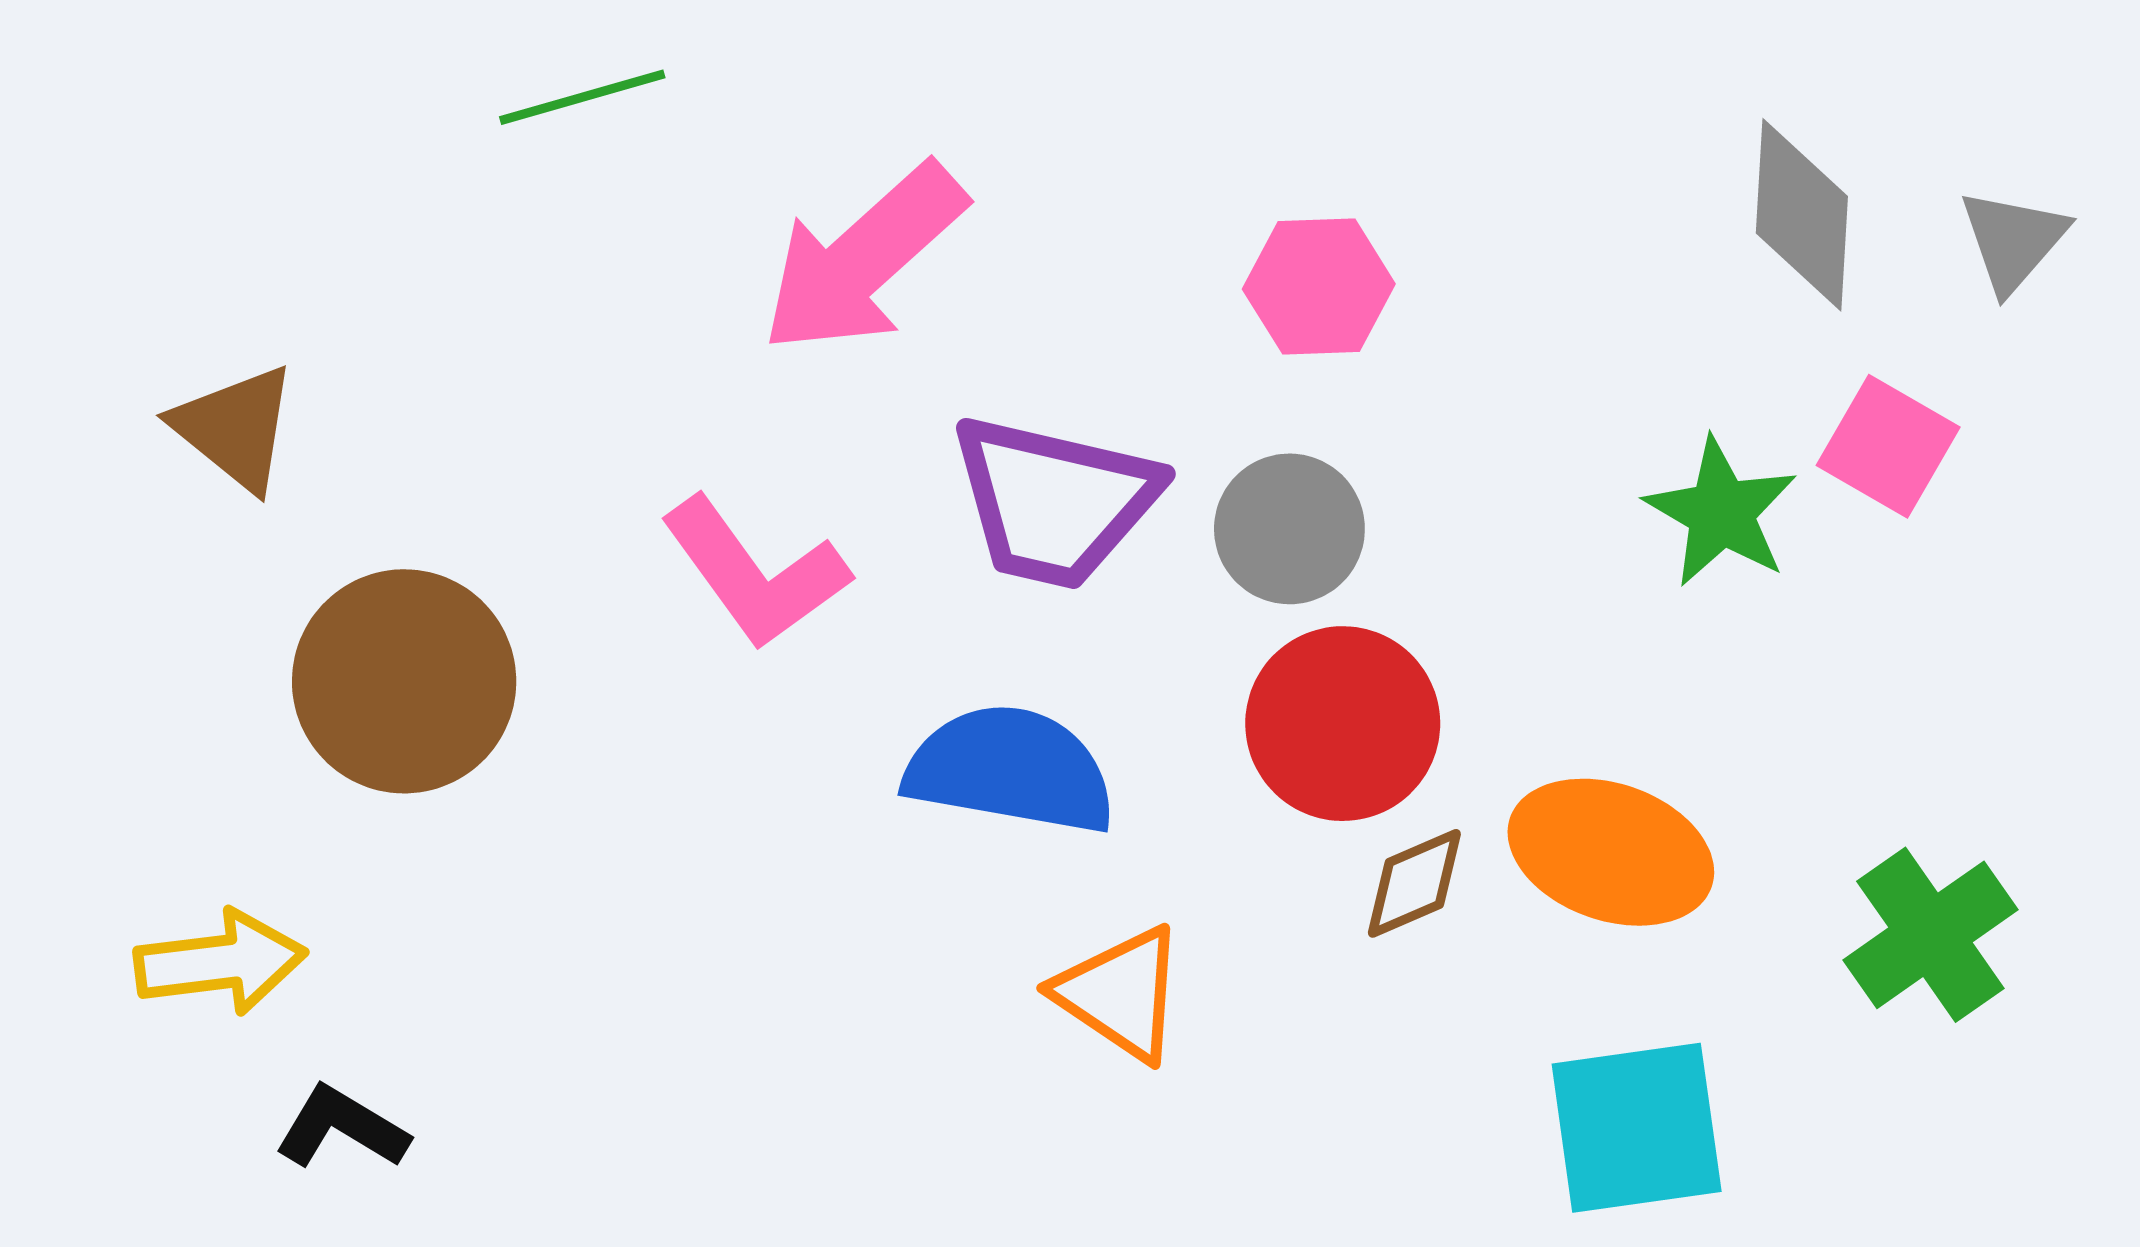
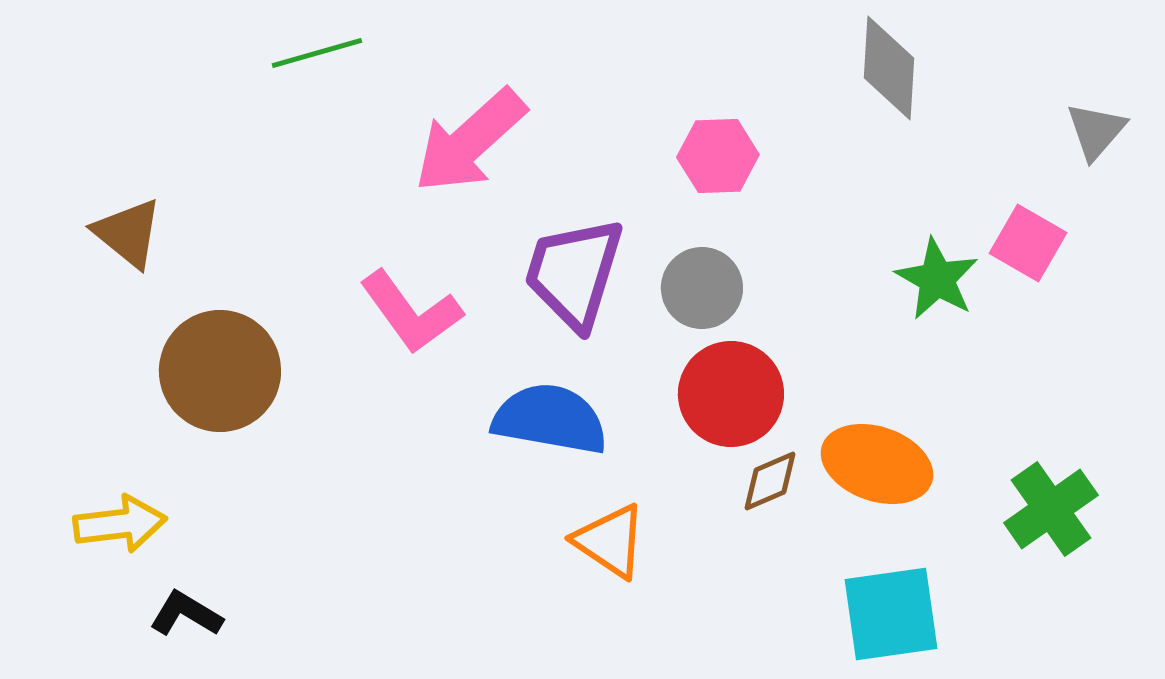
gray diamond: (1802, 215) -> (889, 68), moved
purple trapezoid: (1054, 501) -> (574, 273), turned 94

